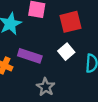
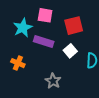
purple rectangle: (30, 56) -> (44, 41), moved

